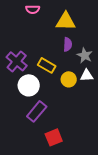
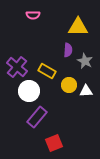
yellow triangle: (66, 21) -> (78, 27), moved
white triangle: (87, 75) -> (86, 91), moved

